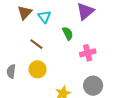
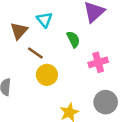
brown triangle: (25, 13) -> (19, 31), moved
yellow circle: (38, 69) -> (47, 75), moved

